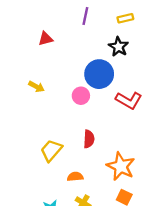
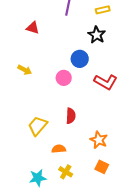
red triangle: (46, 39) -> (33, 28), turned 32
blue circle: (99, 74) -> (80, 59), size x0.7
orange star: (121, 166) -> (99, 140), size x0.7

